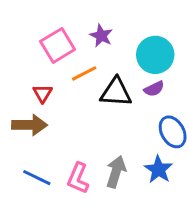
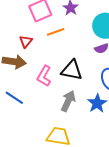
black triangle: (116, 92) -> (72, 70), moved
pink L-shape: (78, 178) -> (44, 76), moved

